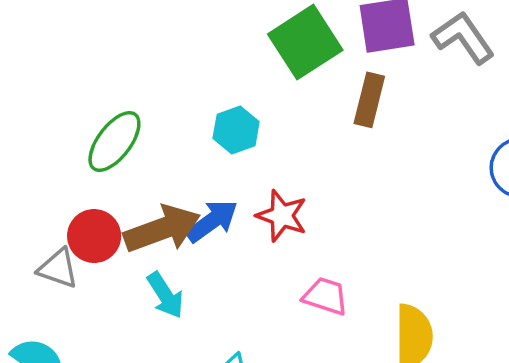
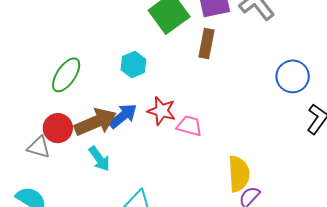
pink trapezoid: (325, 296) -> (189, 126), moved

